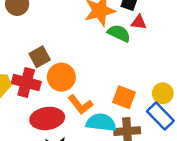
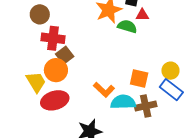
orange circle: (61, 77) -> (56, 70), moved
red cross: (26, 82) -> (53, 38), moved
red ellipse: (47, 118) -> (55, 100), moved

